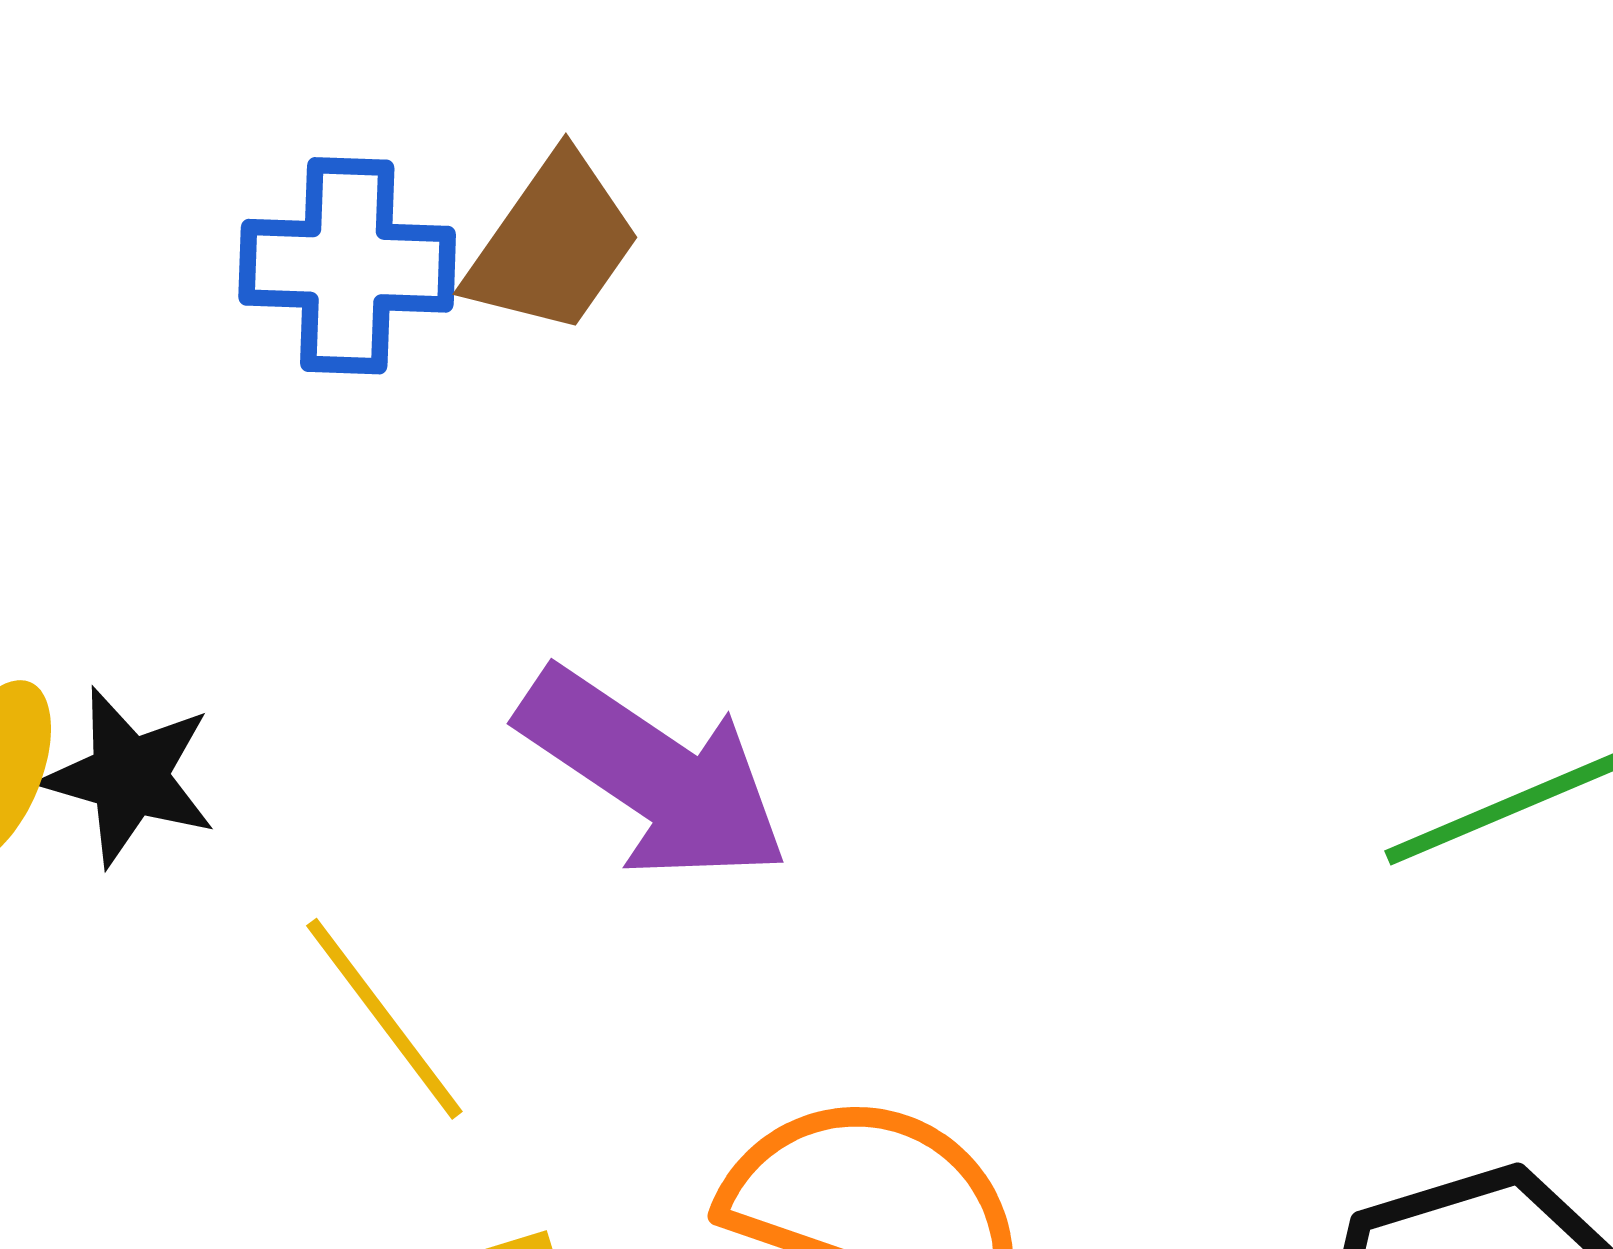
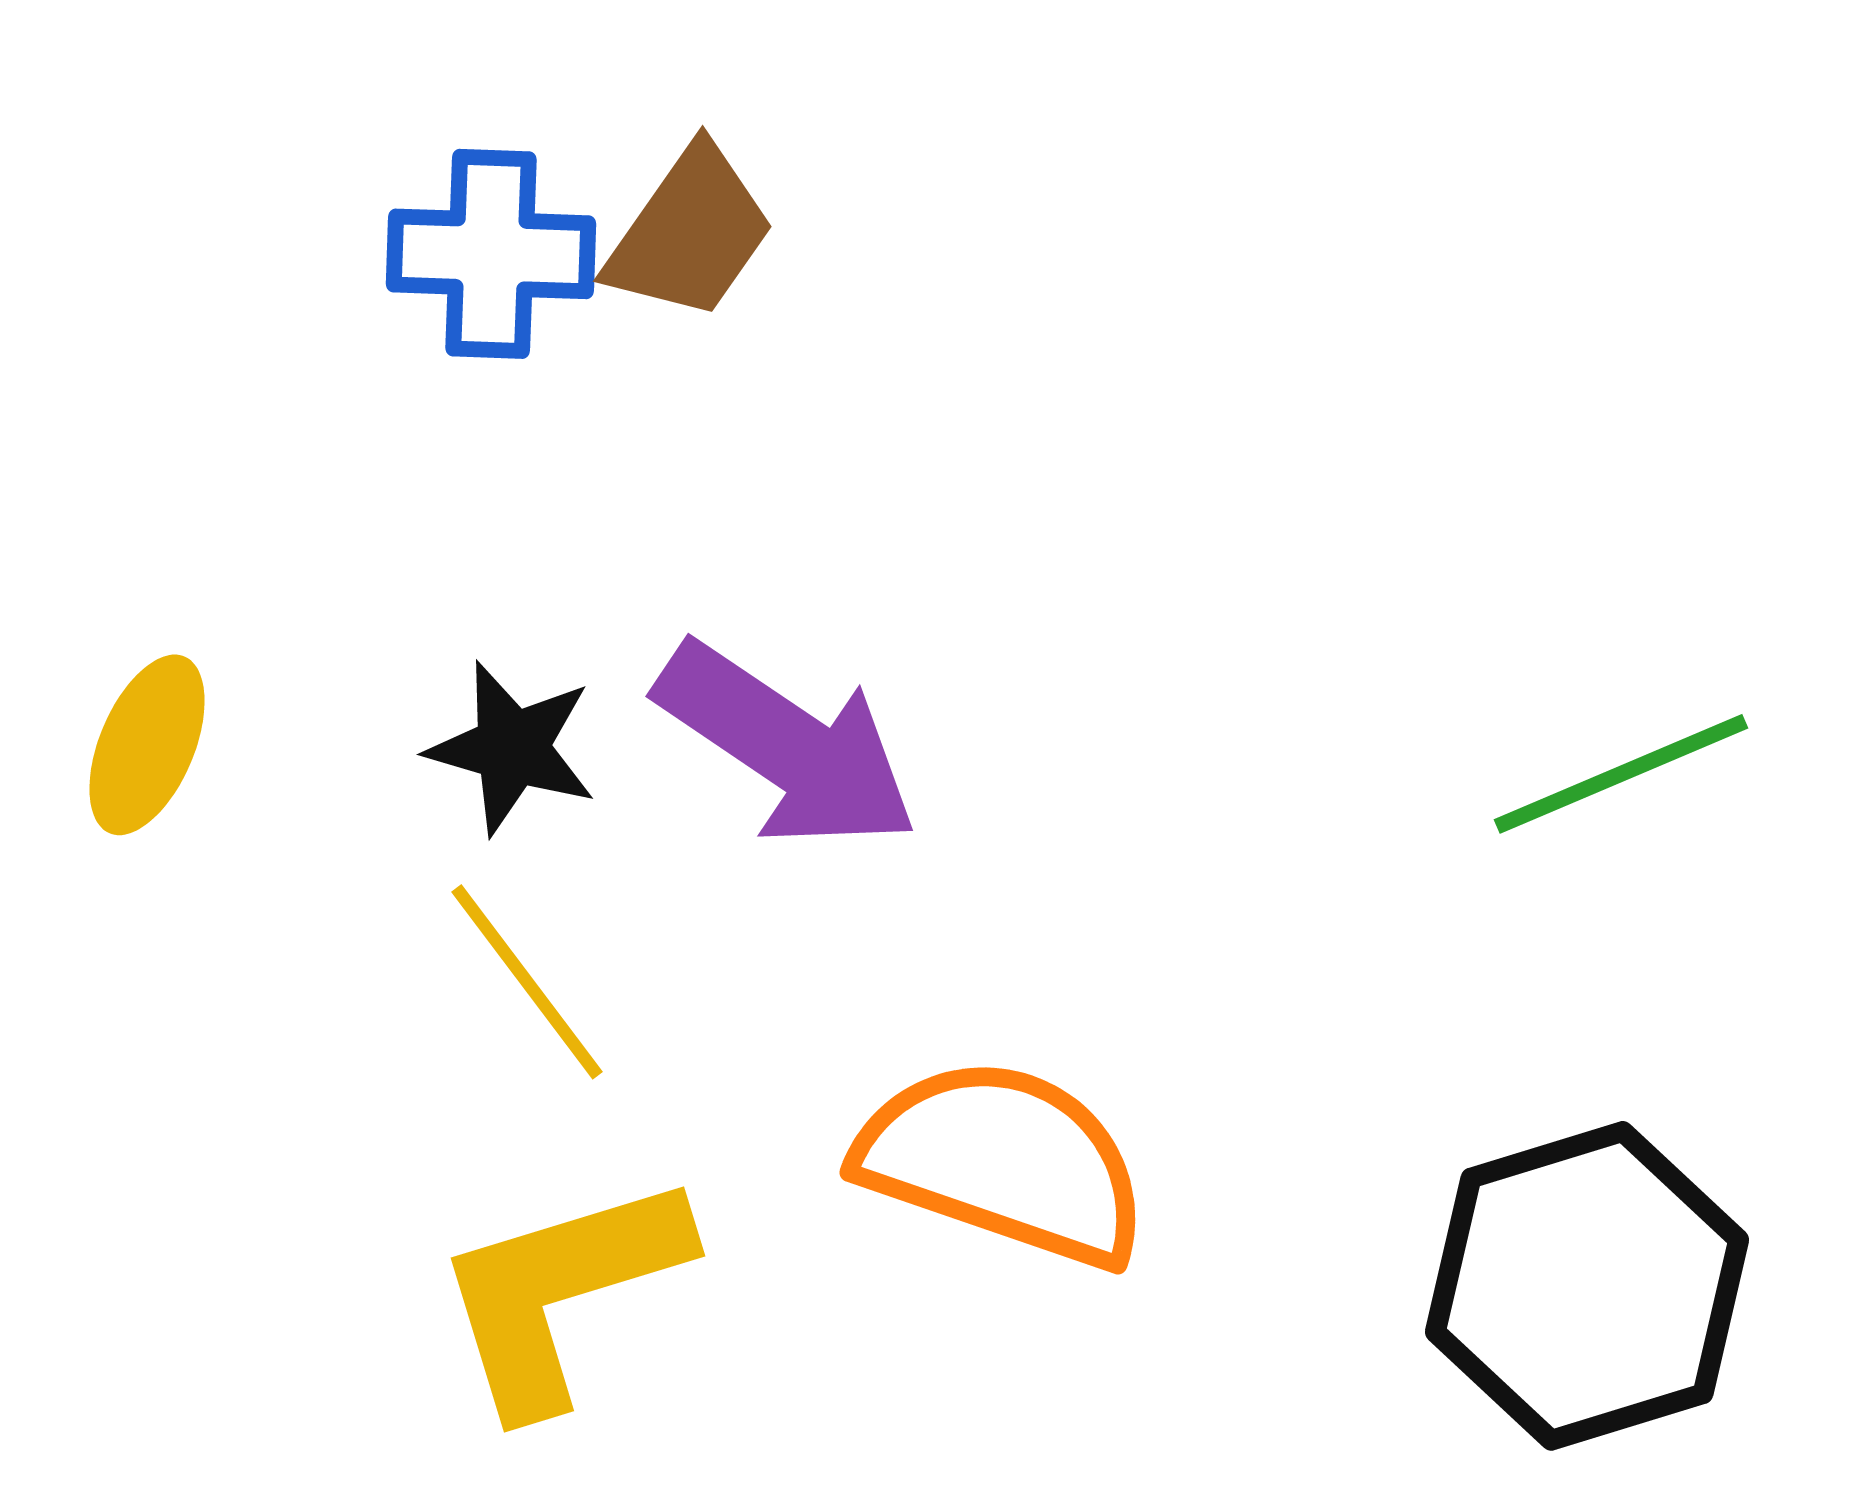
black star: (129, 777) -> (512, 748), moved

